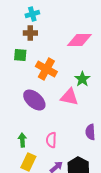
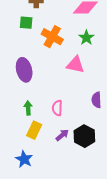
green star: (82, 79) -> (86, 38), moved
purple ellipse: (34, 100) -> (24, 70), moved, turned 35

